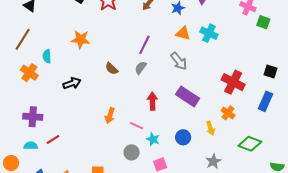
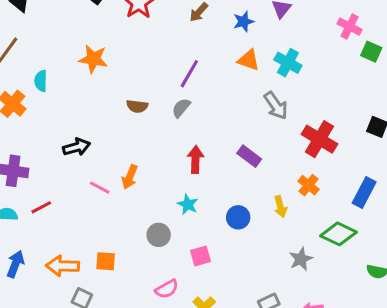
gray arrow: (179, 61) -> (276, 106), moved
brown semicircle: (112, 69) -> (137, 106), turned -40
black arrow: (72, 83) -> (76, 147), moved
purple rectangle: (188, 96) -> (249, 156), size x0.7
blue rectangle: (265, 101) -> (364, 193), moved
pink line: (136, 126) -> (100, 188), moved
cyan star: (153, 139) -> (188, 204), moved
gray star: (213, 161) -> (301, 259), moved

